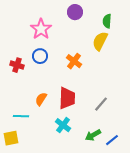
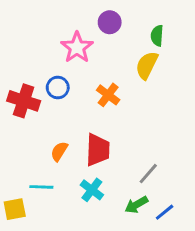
pink star: (41, 29) -> (77, 47), moved
red cross: (17, 65) -> (24, 101), size x1.5
gray line: (101, 104) -> (148, 174), moved
cyan line: (21, 116) -> (41, 187), moved

